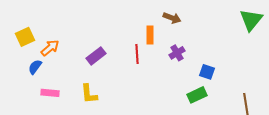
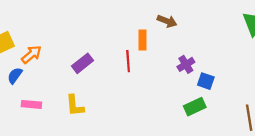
purple cross: (177, 53) -> (186, 64), moved

